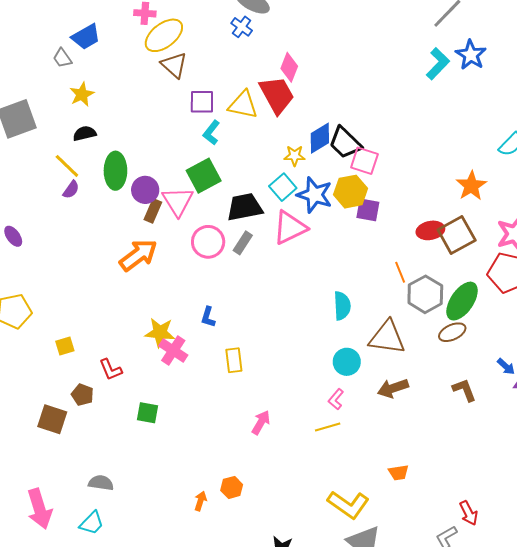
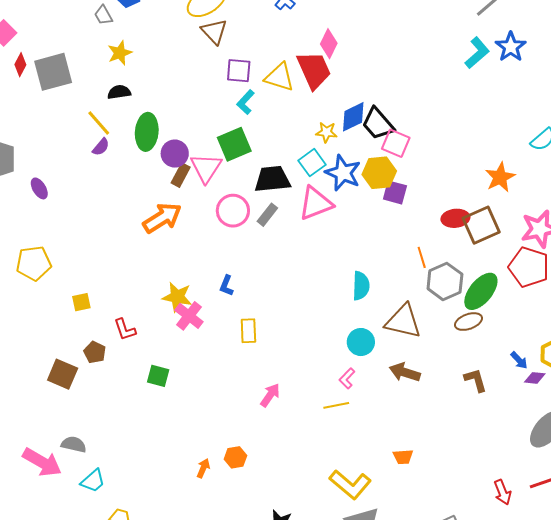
brown arrow: (393, 388) -> (405, 372), turned 32
gray semicircle: (101, 483) -> (74, 444), moved
pink arrow: (39, 509) -> (42, 462), turned -48
red arrow: (469, 513) -> (502, 492), moved

